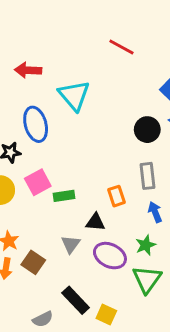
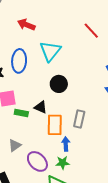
black circle: (147, 130) -> (59, 84), moved
orange rectangle: (116, 196) -> (55, 125), size x1.5
blue arrow: (155, 212) -> (66, 144), moved
black triangle: (95, 222) -> (41, 107), moved

